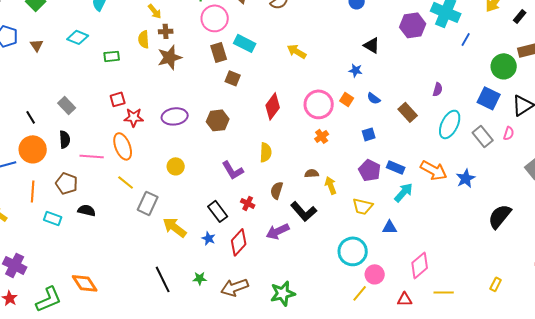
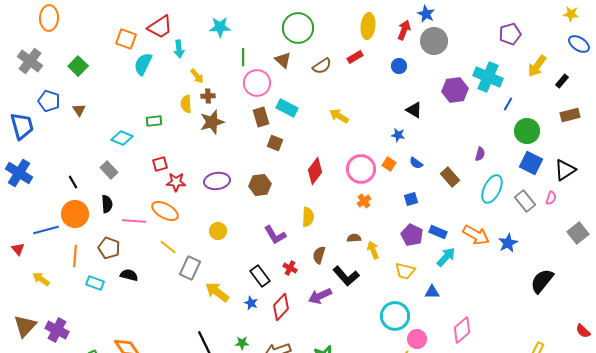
cyan diamond: (78, 37) -> (122, 138), moved
green circle: (504, 66) -> (527, 131), moved
orange ellipse: (123, 146) -> (165, 211), turned -40

